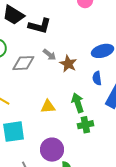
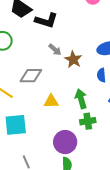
gray diamond: (23, 63) -> (31, 76), moved
purple circle: (52, 150) -> (65, 142), moved

